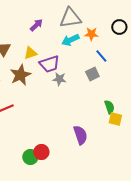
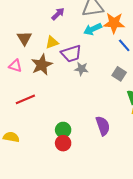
orange star: (91, 34) -> (114, 23), size x1.5
gray square: (92, 74) -> (119, 74), moved, turned -32
green circle: (30, 157) -> (63, 130), moved

